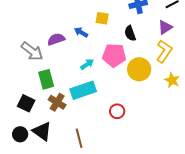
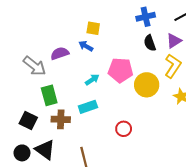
yellow square: (102, 18) -> (93, 28), moved
black semicircle: (130, 33) -> (150, 43), moved
cyan rectangle: (83, 90) -> (88, 107), size x0.7
brown cross: (57, 102) -> (61, 119), turned -30

